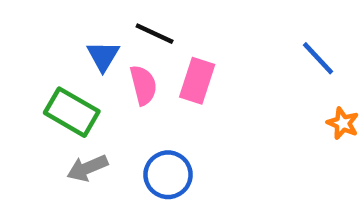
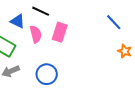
blue triangle: (103, 56) -> (18, 21), turned -35

